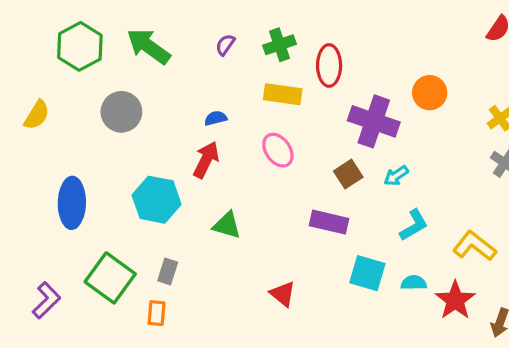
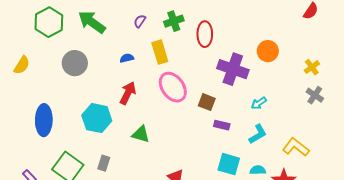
yellow rectangle: (283, 94) -> (160, 52), moved, turned 65
blue semicircle: (216, 118) -> (127, 58), moved
pink ellipse: (278, 150) -> (173, 87), size x1.4
brown square: (348, 174) -> (207, 102), moved, turned -36
cyan arrow: (396, 176) -> (259, 103), moved
purple rectangle: (329, 222) -> (222, 125), moved, size x0.7

